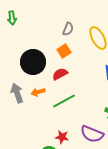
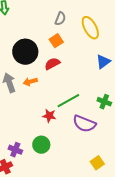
green line: (64, 101) -> (68, 101), moved
red star: (62, 137) -> (49, 116), moved

